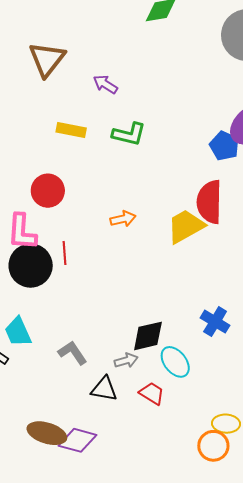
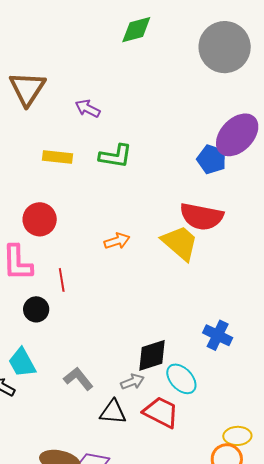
red semicircle: (209, 202) -> (202, 217), turned -75
yellow trapezoid: (186, 226) -> (180, 243), turned 75
black circle: (31, 266) -> (36, 309), moved, size x0.6
red trapezoid: (152, 393) -> (161, 412), size x1.4

